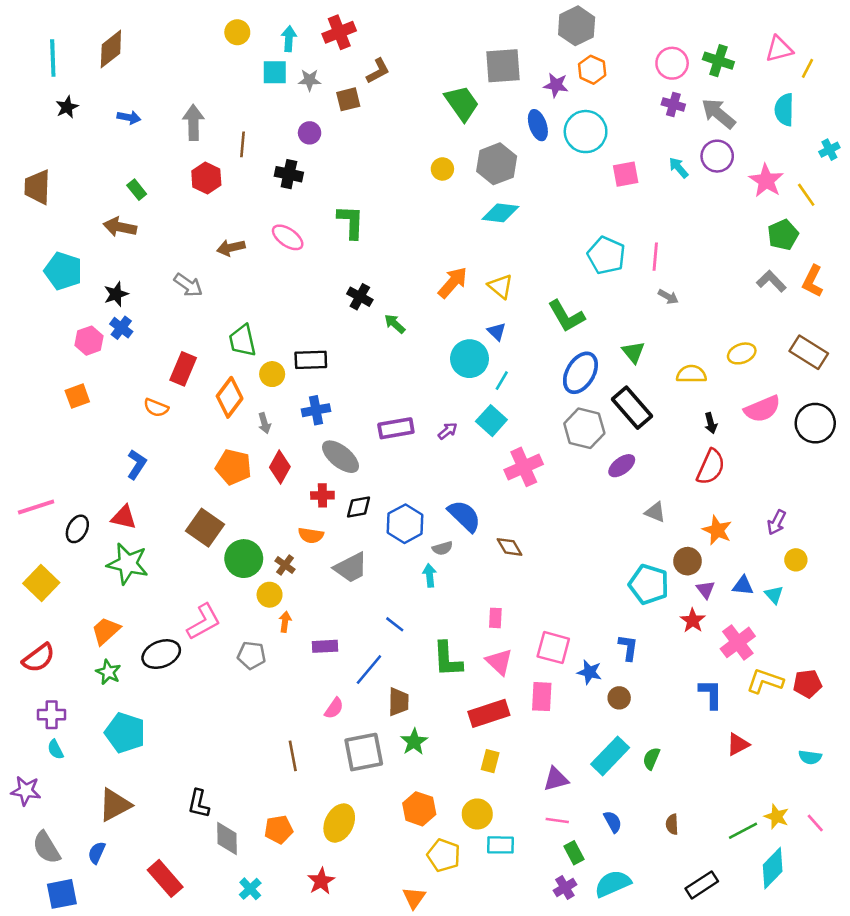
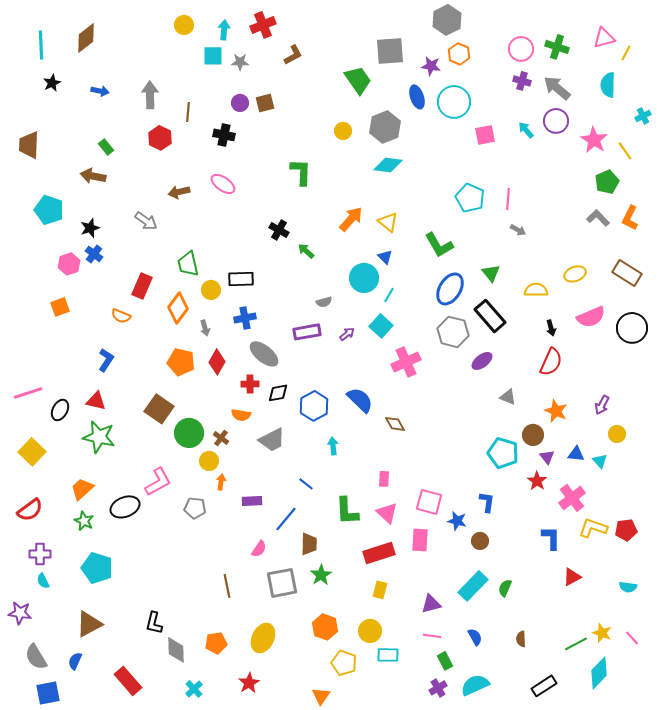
brown square: (348, 99) -> (265, 103), moved
green L-shape: (351, 222) -> (301, 172), moved
gray semicircle: (442, 548) -> (324, 302), moved

